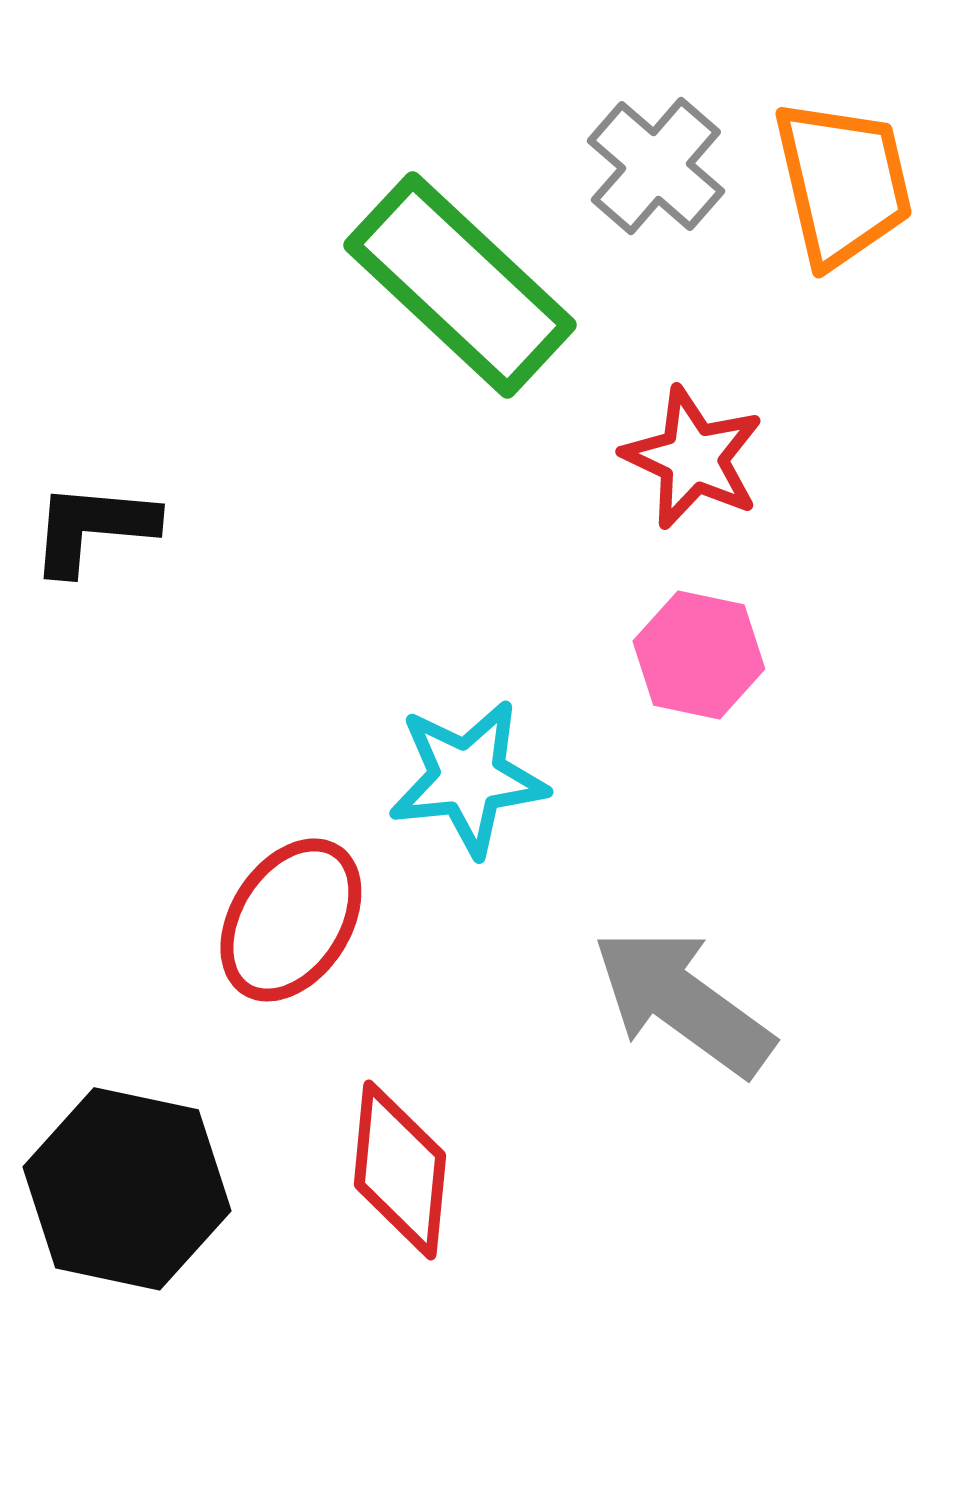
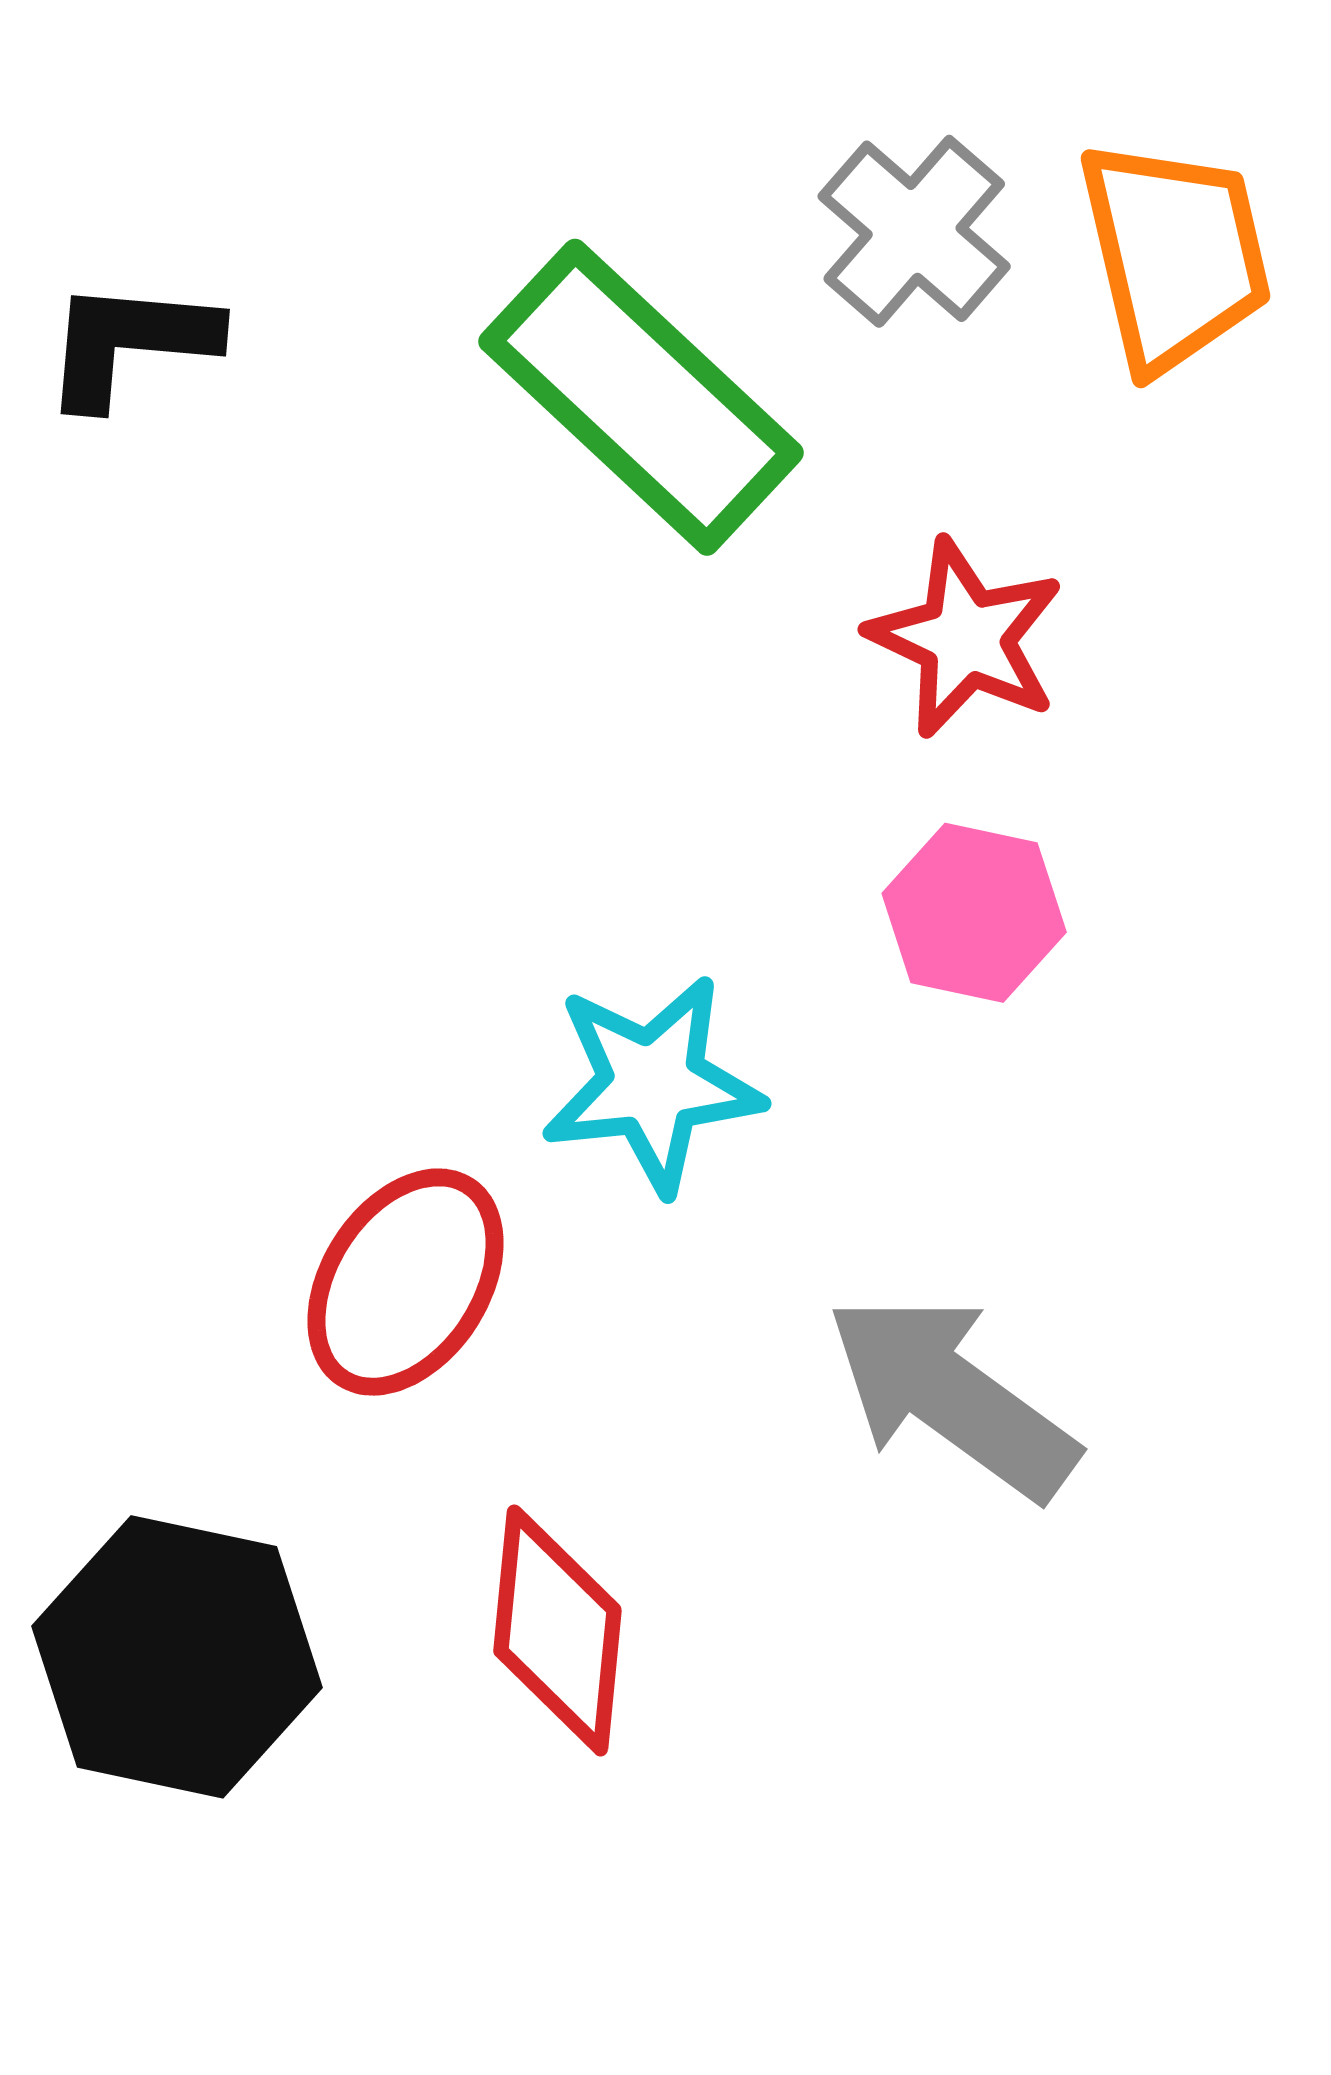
black L-shape: (93, 528) -> (130, 343), moved

